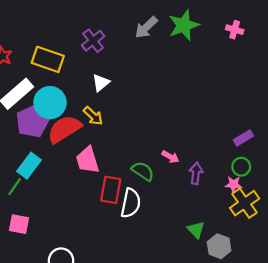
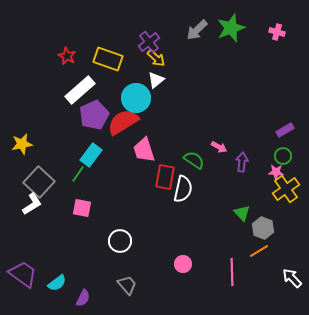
cyan circle: (50, 103) -> (136, 98), moved
yellow arrow: (93, 116) -> (156, 58), moved

